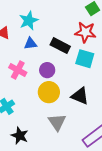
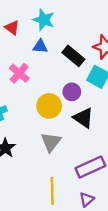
cyan star: (29, 21) -> (44, 20), turned 30
purple circle: (47, 70) -> (72, 92), moved

